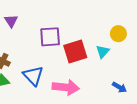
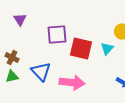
red square: (75, 52) -> (81, 49), turned 30

